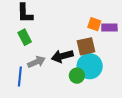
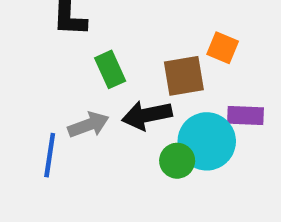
purple rectangle: (109, 28) -> (245, 115), moved
green rectangle: (25, 37) -> (110, 69), moved
brown square: (86, 46) -> (184, 76), moved

